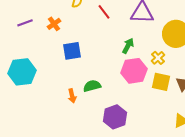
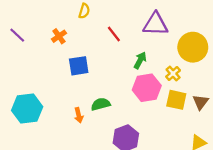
red line: (104, 12) -> (114, 34), moved
purple line: (25, 23) -> (17, 35), moved, turned 63
cyan hexagon: (22, 72) -> (27, 109), moved

